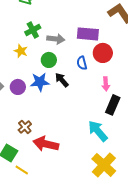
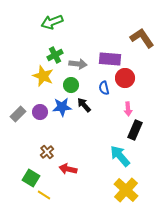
yellow star: (21, 51) -> (43, 76), size x1.5
red arrow: (46, 144) -> (68, 169), size x0.7

